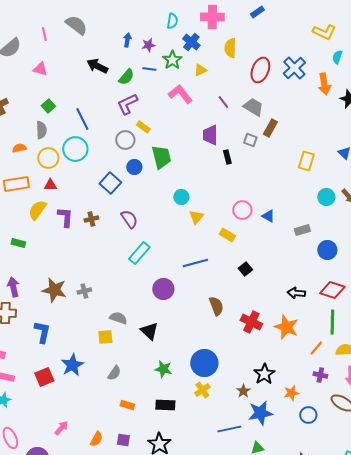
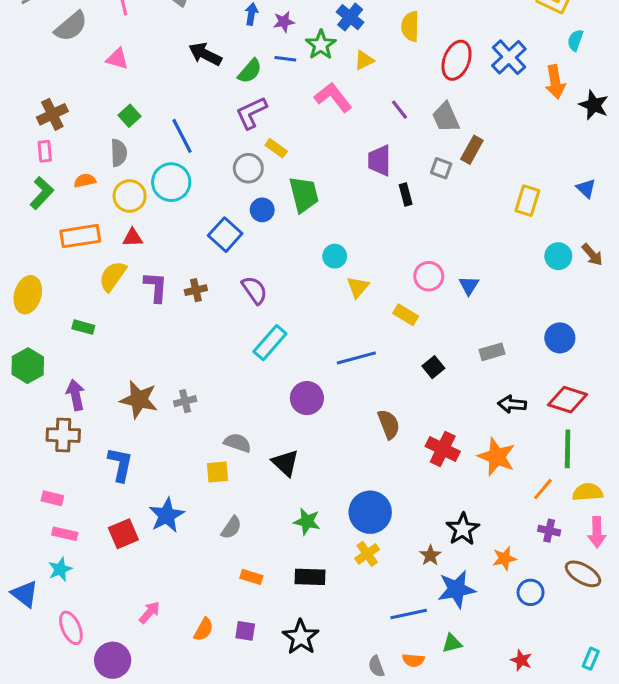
gray trapezoid: (253, 107) -> (446, 117), turned -145
blue triangle: (268, 216) -> (469, 285), turned 32
gray rectangle: (302, 230) -> (492, 352), moved

